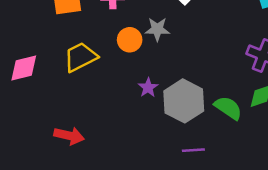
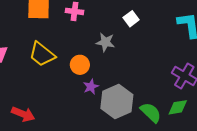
orange circle: (130, 40) -> (80, 65), moved
yellow trapezoid: (81, 57) -> (42, 54), turned -124

